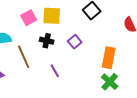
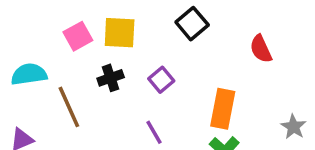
black cross: (47, 41) -> (111, 78), turned -32
purple line: (55, 71) -> (154, 132), moved

